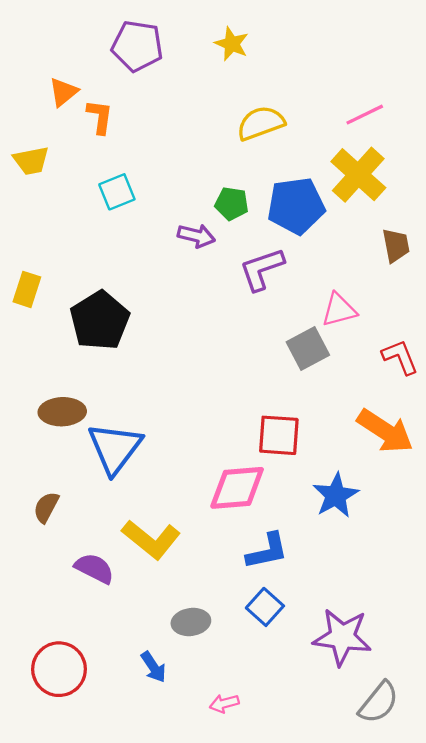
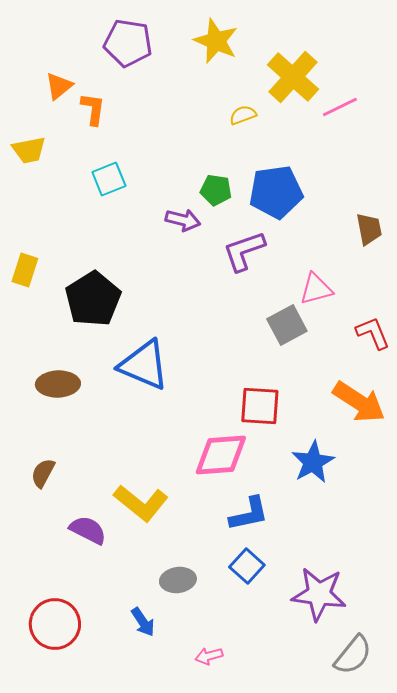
yellow star: (232, 44) -> (216, 41), size x1.4
yellow semicircle: (261, 123) -> (243, 115), size x0.6
yellow cross: (358, 175) -> (293, 77), moved
blue triangle: (115, 448) -> (144, 365), moved, turned -44

